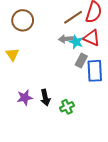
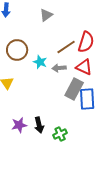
cyan star: (76, 42) -> (40, 62), moved
gray rectangle: (81, 60) -> (74, 89), size x1.5

